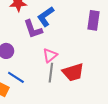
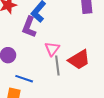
purple L-shape: (33, 29) -> (29, 27), turned 55

